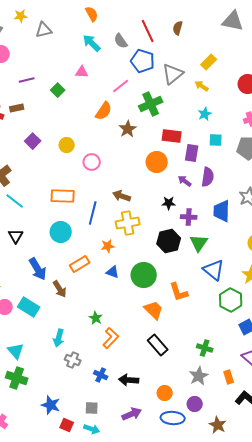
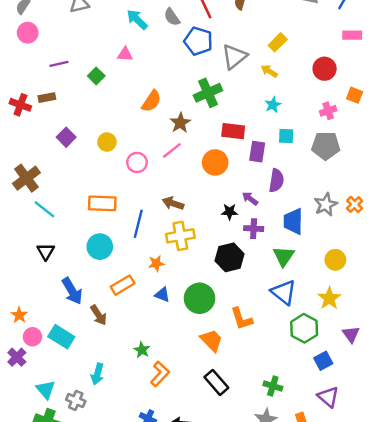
pink line: (121, 86) -> (172, 150), moved
purple arrow: (185, 181) -> (250, 199), moved
green triangle: (199, 243) -> (284, 256), moved
gray cross: (73, 360) -> (76, 400), moved

